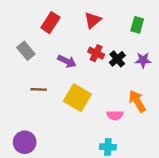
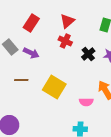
red cross: (96, 53) -> (65, 41), moved
purple arrow: (67, 61) -> (31, 53), moved

